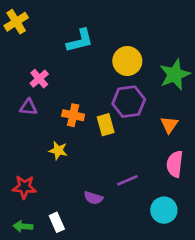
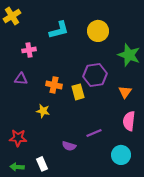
yellow circle: (127, 61) -> (98, 31), moved
green star: (175, 75) -> (129, 55), turned -30
pink cross: (39, 79) -> (29, 50), moved, turned 32

